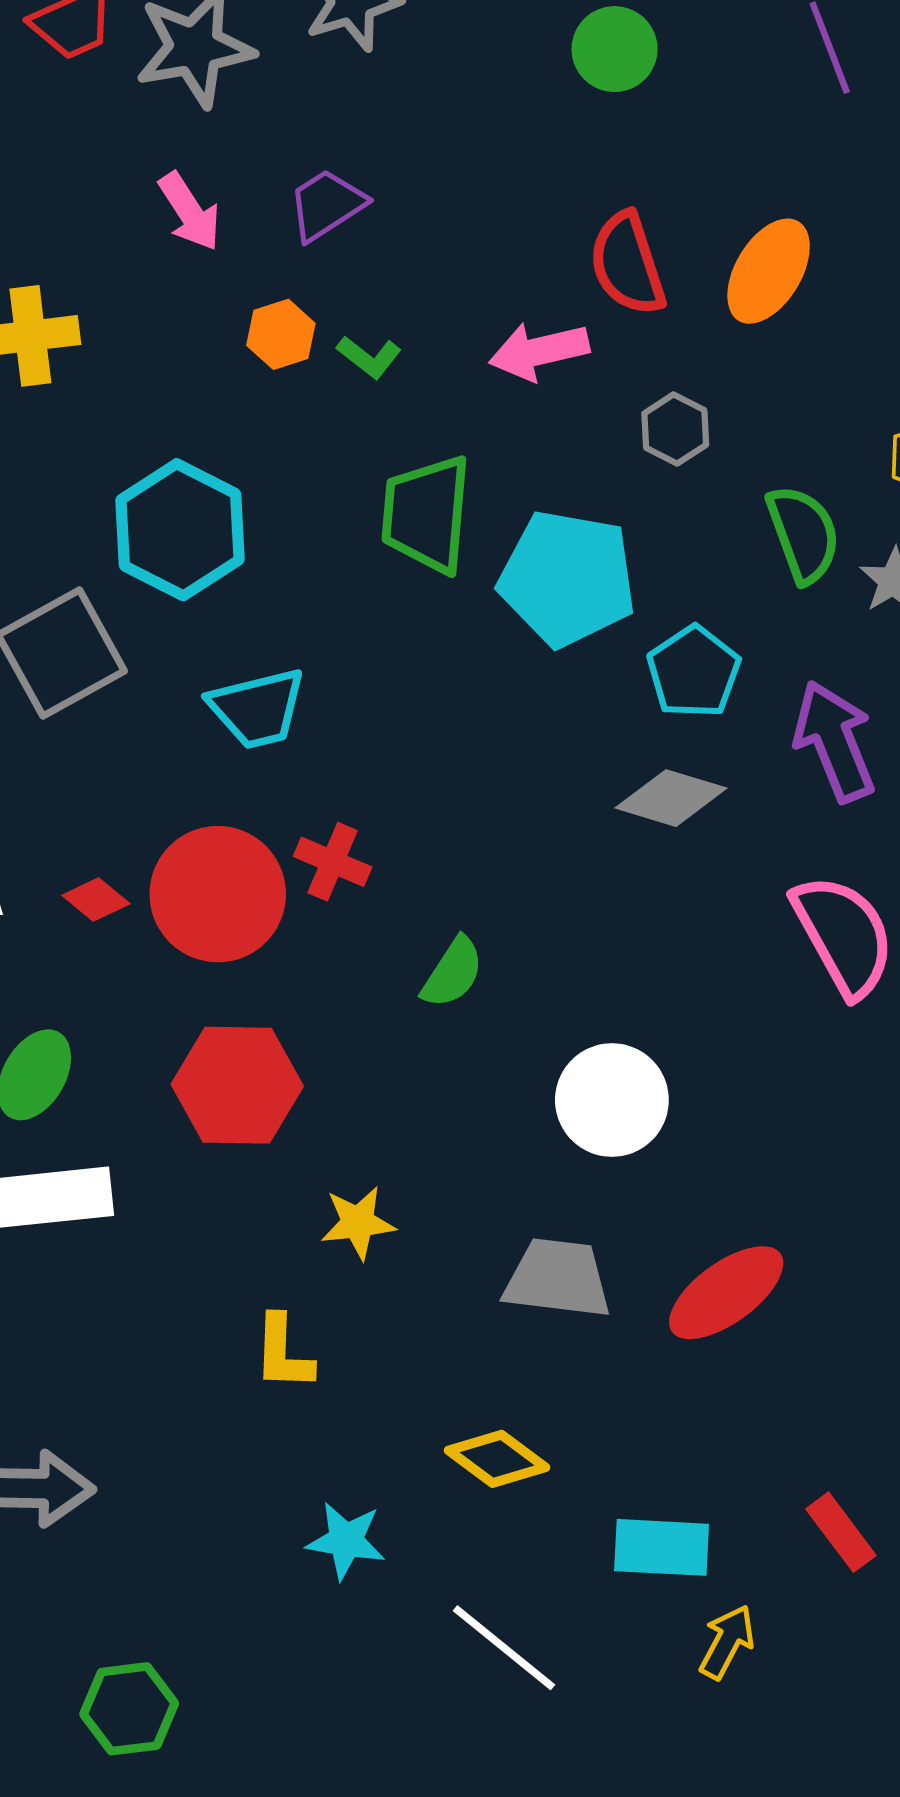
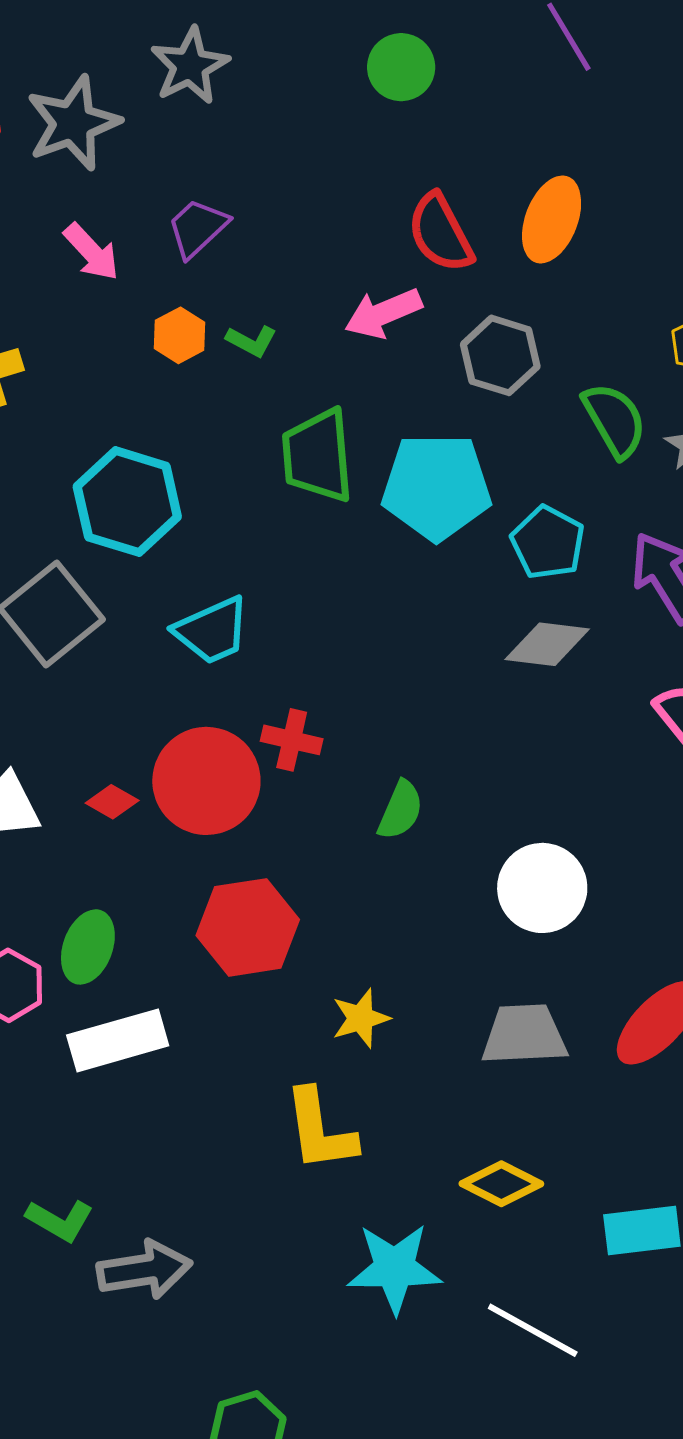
gray hexagon: (675, 429) -> (500, 355), size x1.4
yellow L-shape: (283, 1353) -> (320, 1130), size x1.4
cyan star: (346, 1541) -> (395, 1268), size x1.5

